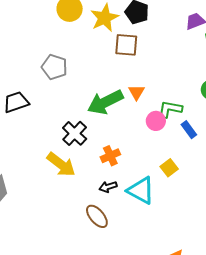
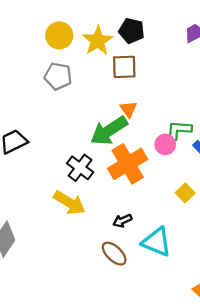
gray pentagon: (54, 67) -> (58, 76), moved
orange triangle: (136, 92) -> (128, 109), moved
orange cross: (110, 156) -> (128, 164), moved, size x1.8
cyan triangle: (141, 190) -> (157, 242), moved

